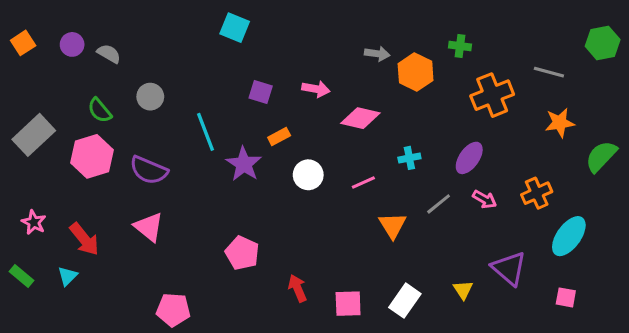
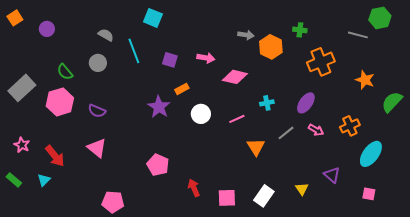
orange square: (23, 43) -> (15, 18), moved
green hexagon: (603, 43) -> (380, 18), moved
gray semicircle: (109, 54) -> (106, 35), moved
gray line: (549, 72) -> (358, 35), moved
orange star: (560, 123) -> (365, 80), turned 30
cyan line: (205, 132) -> (134, 51), moved
purple semicircle: (149, 170) -> (97, 111), size x0.7
purple triangle: (509, 268) -> (332, 175), size x0.7

